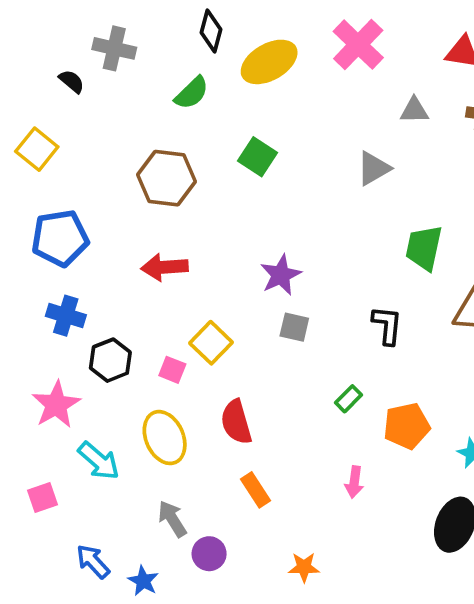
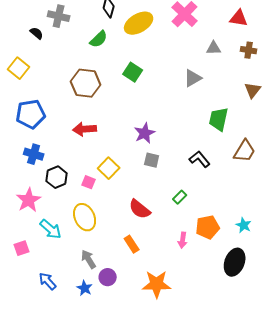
black L-shape: (387, 325) -> (200, 159), turned -45
red semicircle: (236, 422) -> (140, 209), moved, turned -35
orange pentagon: (407, 426) -> (208, 227), moved
orange star: (304, 567) -> (157, 284), size x1.8
blue star: (143, 581) -> (85, 288), moved

